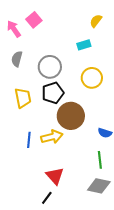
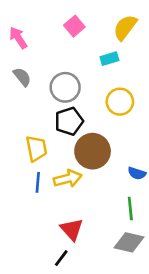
pink square: (34, 20) -> (74, 26), moved
yellow semicircle: (96, 21) -> (125, 27), size x1.5
gray semicircle: (17, 59) -> (22, 77), turned 126
yellow trapezoid: (23, 98) -> (36, 149), moved

